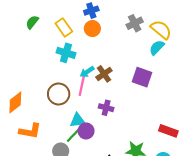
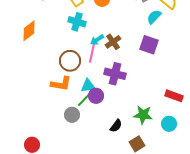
cyan semicircle: (157, 48) -> (154, 17), moved
orange diamond: (15, 102) -> (29, 31), moved
purple cross: (106, 108) -> (115, 74), size x1.5
orange L-shape: (30, 131) -> (61, 84), moved

